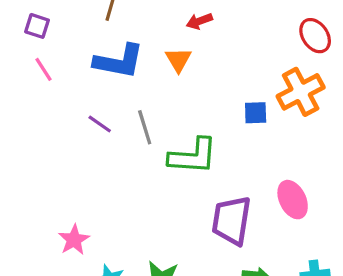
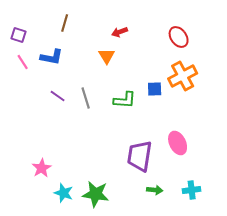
red ellipse: (315, 36) -> (179, 37), moved
blue L-shape: (119, 61) -> (52, 57), moved, size x0.7
green L-shape: (193, 156) -> (125, 100), moved, size x0.7

